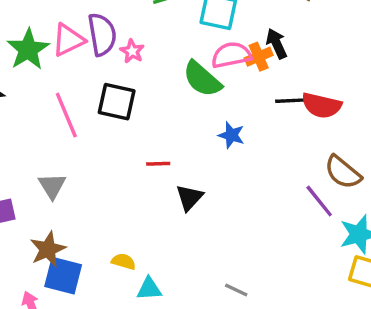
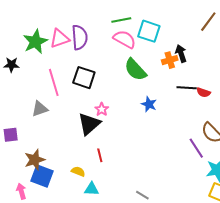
pink star: (132, 51) -> (102, 109), moved
pink semicircle: (231, 55) -> (125, 39), moved, turned 35
red semicircle: (321, 105) -> (203, 92), size x0.6
red line: (158, 164) -> (100, 155), moved, turned 72
gray triangle: (52, 186) -> (40, 109), moved, turned 36
black triangle: (189, 198) -> (89, 124), moved, size x1.4

